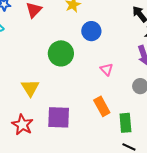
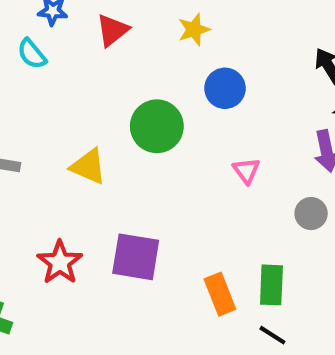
yellow triangle: (30, 88) -> (88, 166), moved, turned -42
orange rectangle: (102, 106) -> (220, 294), moved

